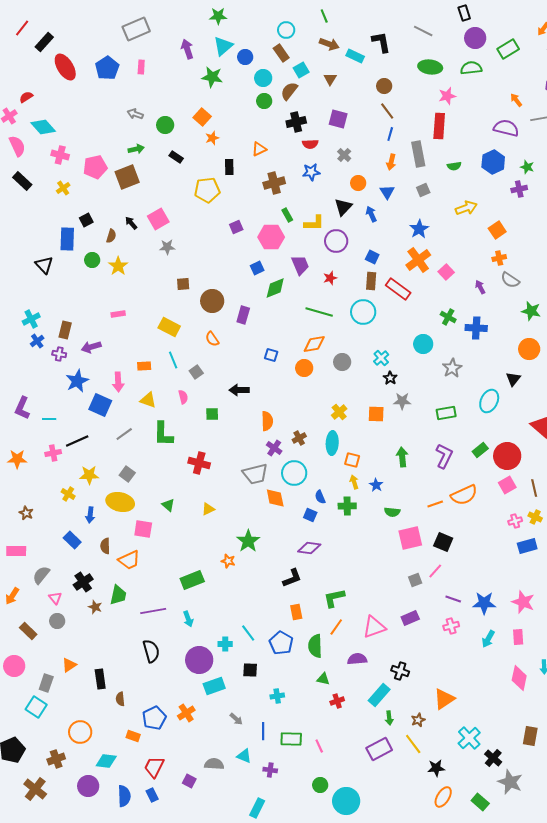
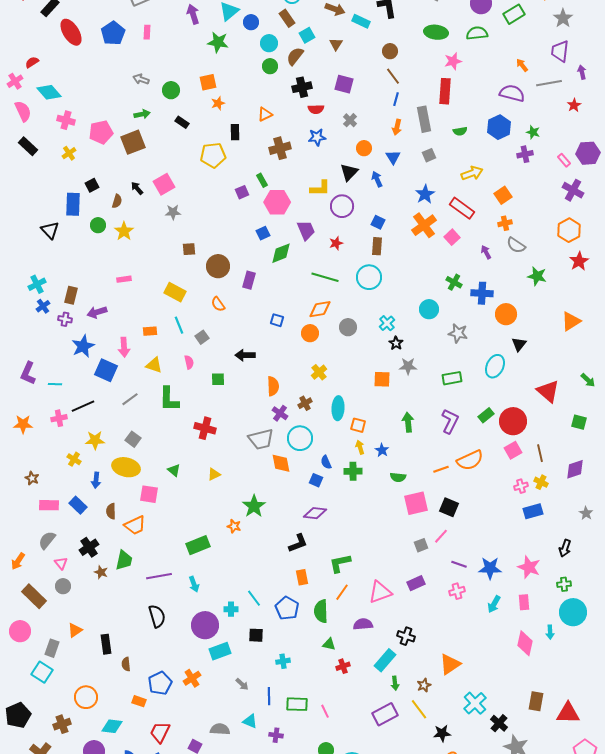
orange square: (202, 117) -> (208, 82), turned 36
green rectangle: (287, 215) -> (262, 180), moved
red rectangle: (398, 289) -> (462, 208), moved
orange circle: (529, 349) -> (506, 314), moved
gray star: (452, 368) -> (458, 333), turned -30
yellow cross: (339, 412) -> (319, 372), moved
pink rectangle: (16, 551) -> (49, 505), moved
brown rectangle: (28, 631) -> (34, 596), size x1.4

